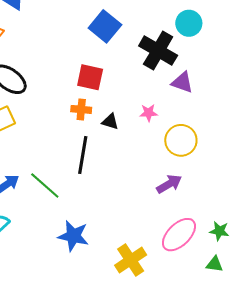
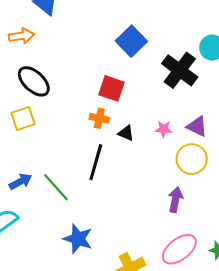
purple triangle: (182, 82) -> (197, 126), moved
purple arrow: (169, 184) -> (175, 200), turned -55

